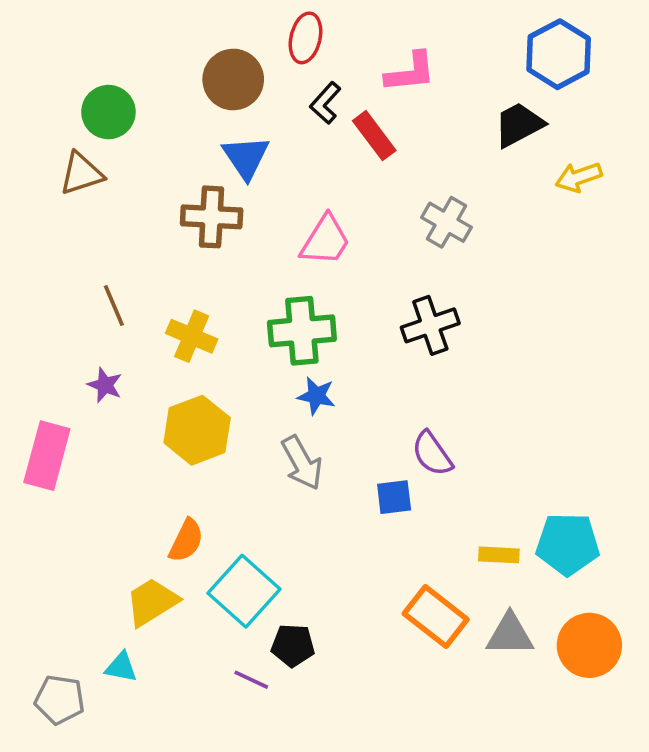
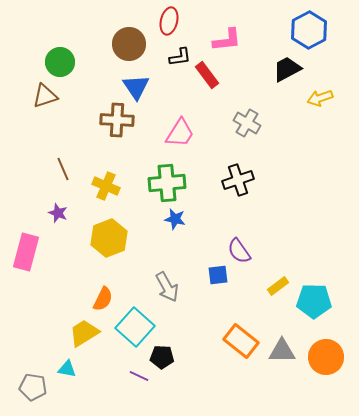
black L-shape: (325, 103) -> (180, 57), turned -140
gray arrow: (302, 463) -> (167, 287), moved
yellow rectangle: (499, 555) -> (278, 286), moved, turned -40

